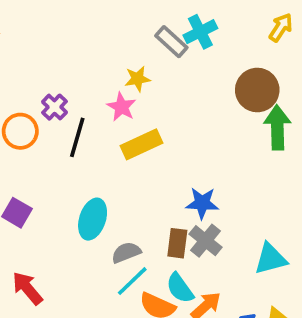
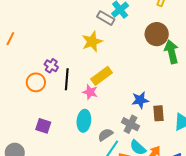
yellow star: (138, 79) -> (92, 42), size x1.5
pink star: (121, 107) -> (90, 92), moved
gray cross: (206, 241) -> (130, 124), moved
brown rectangle: (177, 243) -> (159, 113), moved

